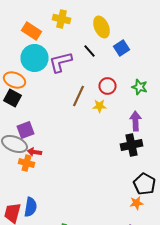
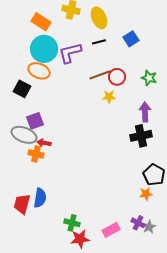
yellow ellipse: (102, 27) -> (99, 18), moved
black line: (90, 51) -> (99, 42), turned -64
orange ellipse: (14, 80) -> (39, 71), moved
brown line: (78, 96) -> (100, 75), moved, turned 45

